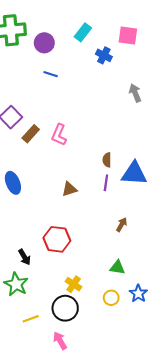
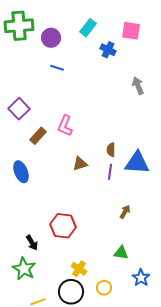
brown rectangle: (31, 134) -> (38, 136), moved
brown triangle: (69, 189) -> (80, 164), moved
yellow circle: (111, 298) -> (104, 288), moved

